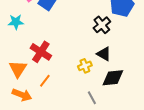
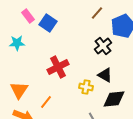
red cross: (41, 52) -> (58, 67), moved, turned 30
yellow cross: (85, 66) -> (86, 87), turned 32

